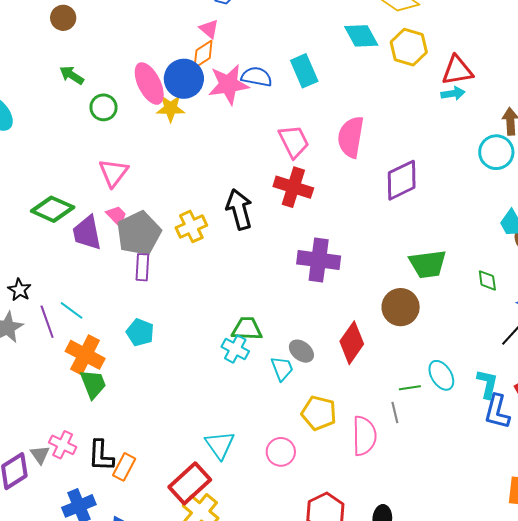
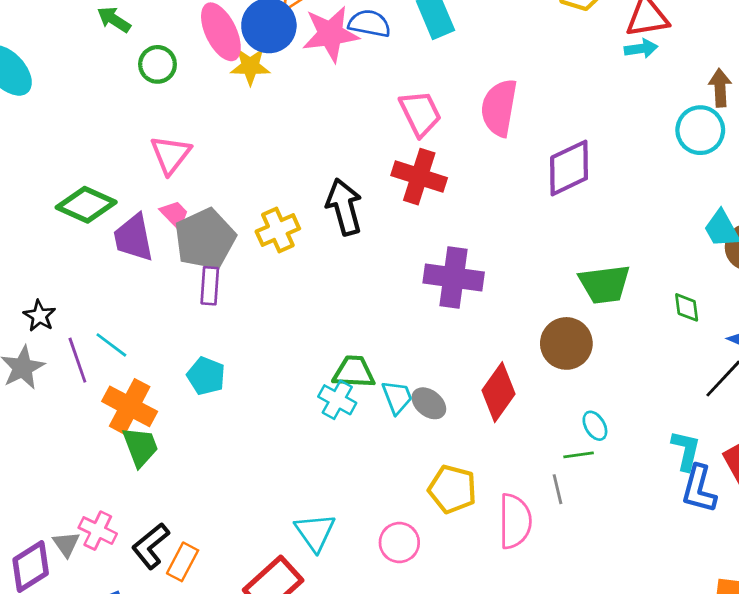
cyan trapezoid: (282, 369) -> (397, 397), moved
cyan ellipse: (441, 375) -> (595, 426), moved, size x0.7
black L-shape: (101, 456) -> (151, 546), turned 48

